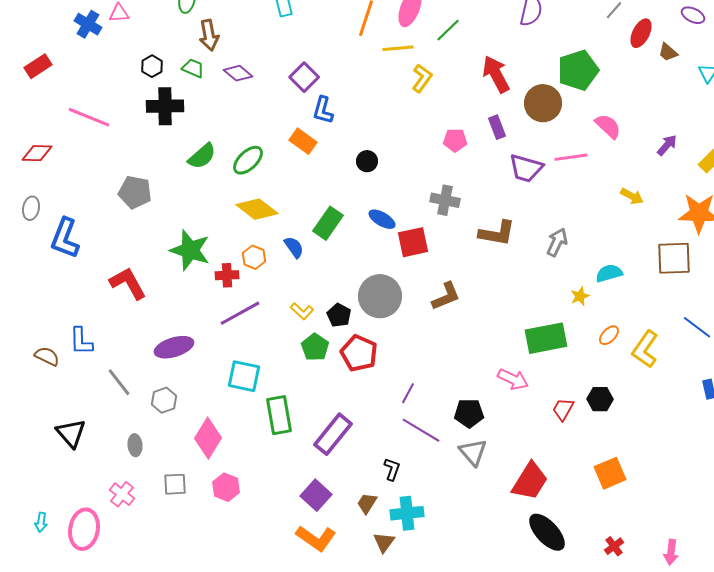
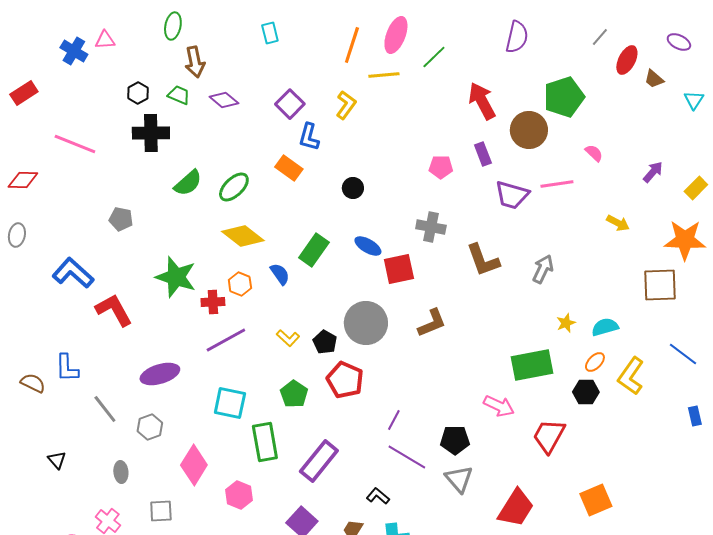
yellow L-shape: (422, 78) -> (346, 105), moved
pink semicircle: (608, 126) -> (594, 153), size x0.7
gray pentagon: (135, 192) -> (121, 219), size x0.7
brown L-shape: (497, 233) -> (483, 260), turned 60
blue L-shape: (65, 238) -> (73, 273), moved, turned 111
cyan semicircle: (609, 273) -> (605, 327), moved
green pentagon: (315, 347) -> (294, 394), moved
black hexagon: (600, 399) -> (586, 392), moved
red trapezoid: (563, 409) -> (549, 436), size x1.5
black triangle: (71, 433) -> (57, 460), size x0.6
black L-shape: (392, 469) -> (378, 496), turned -70
pink hexagon: (226, 487) -> (239, 495), moved

